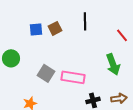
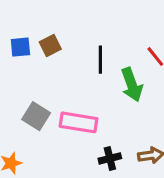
black line: (85, 21) -> (100, 60), moved
green arrow: (113, 64) -> (132, 85), moved

